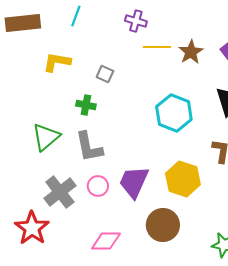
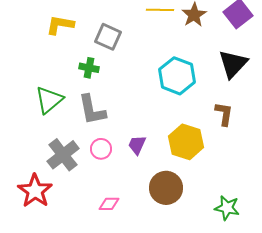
gray square: (105, 74) -> (108, 37), size x1.5
purple trapezoid: (134, 182) -> (137, 145), size x0.6
pink diamond: (106, 241) -> (109, 204), size x0.7

